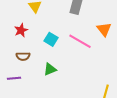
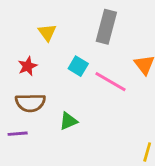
cyan square: (51, 39) -> (78, 66), moved
brown semicircle: (23, 56) -> (30, 103), size x1.5

